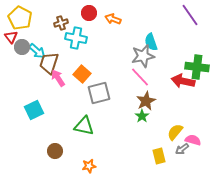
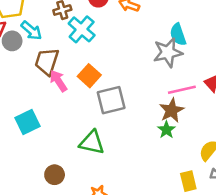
cyan cross: (76, 38) -> (82, 29), turned 30
cyan arrow: (37, 51) -> (31, 31), moved
pink line: (140, 77) -> (182, 90), moved, turned -60

